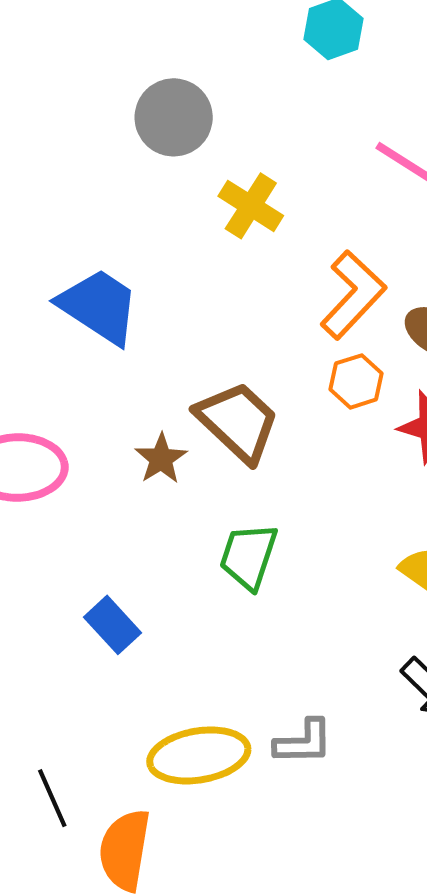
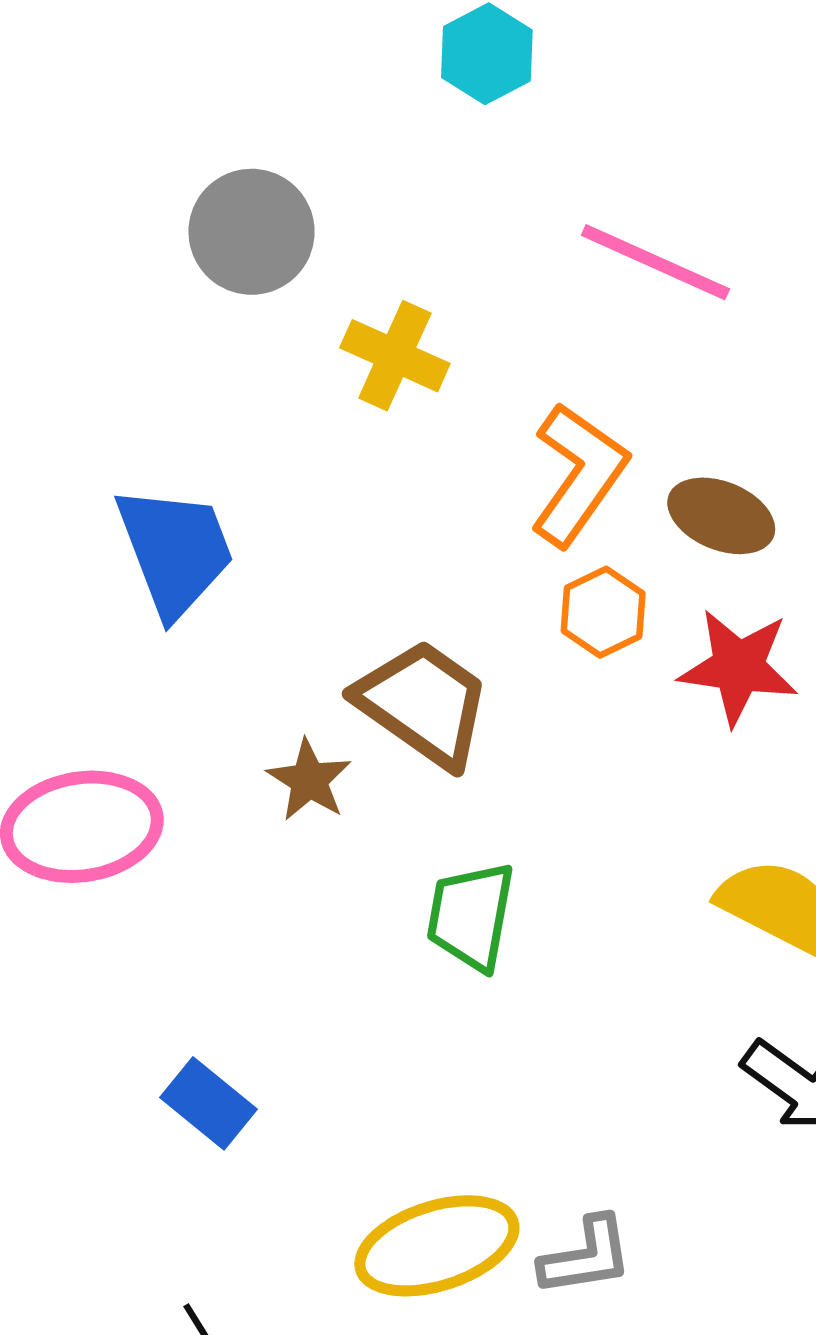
blue trapezoid: (99, 306) -> (175, 551), turned 44
blue rectangle: (112, 625) -> (208, 1103), moved
gray L-shape: (303, 742) -> (586, 1256), moved

